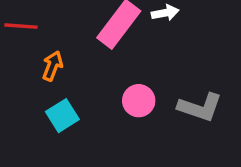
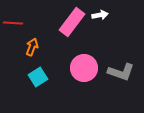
pink circle: (139, 101) -> (84, 68), size x1.4

